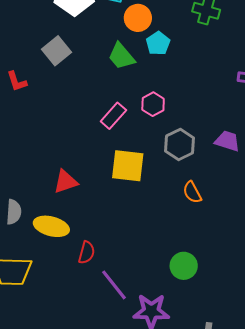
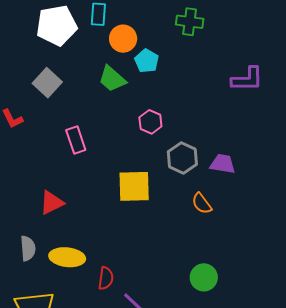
pink rectangle: (113, 116) -> (76, 140), moved, turned -52
purple trapezoid: (227, 141) -> (223, 164), moved
red triangle: (66, 182) -> (52, 203), moved

